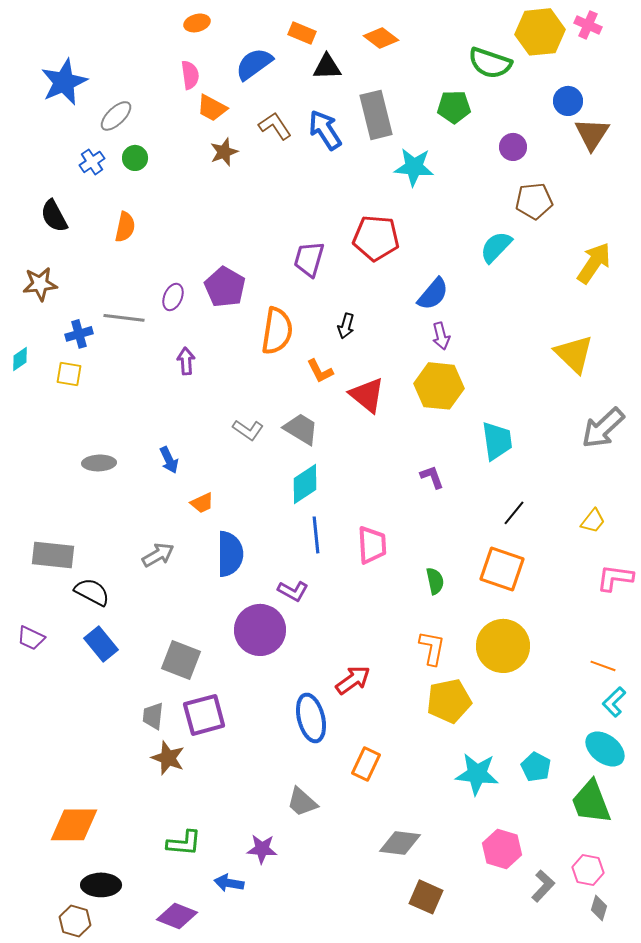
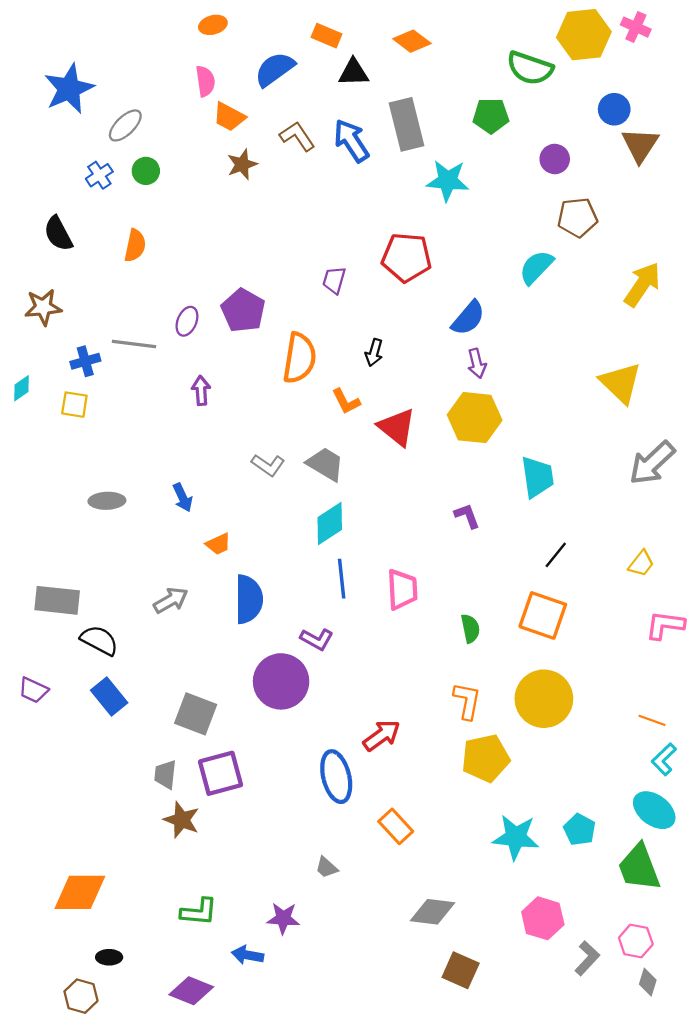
purple trapezoid: (309, 259) -> (334, 280), size x0.7
orange rectangle: (366, 764) -> (396, 826), turned -68
gray trapezoid: (302, 802) -> (326, 867), size x0.7
black ellipse: (101, 885) -> (109, 957), size x0.6

